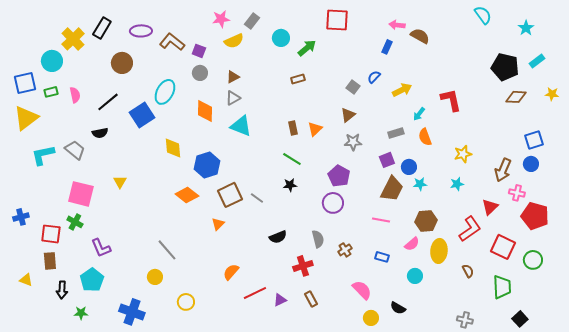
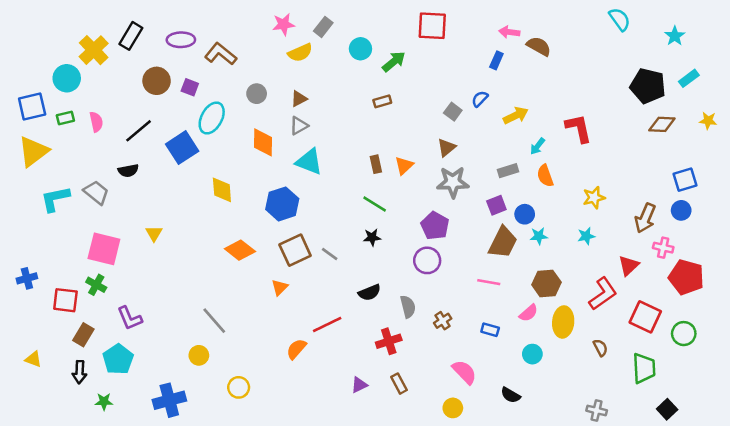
purple square: (199, 51) -> (190, 87), moved
gray star: (353, 142) -> (453, 182), size x1.4
blue hexagon: (207, 165) -> (282, 204), moved
black semicircle: (278, 237) -> (369, 292), moved
brown rectangle: (50, 261) -> (83, 335), moved, turned 36
red line: (255, 293) -> (327, 325), moved
blue cross: (132, 312) -> (169, 400), turned -35
yellow circle: (371, 318) -> (453, 408), moved

